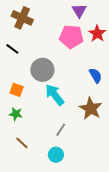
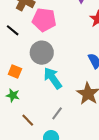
pink pentagon: (71, 37) -> (44, 20), moved
brown line: (22, 143) -> (28, 120), moved

